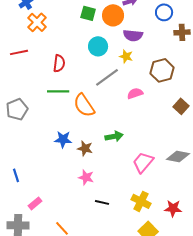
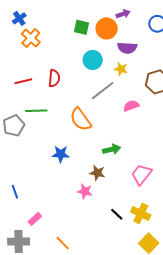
red line: (19, 52) -> (23, 81), moved
green line: (58, 91) -> (36, 111), moved
brown star: (85, 148) -> (97, 173), moved
black line: (102, 202) -> (117, 214), moved, turned 32

